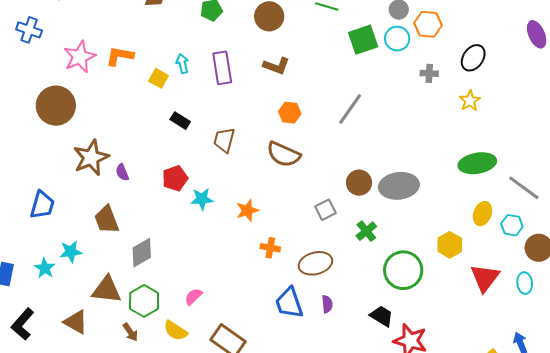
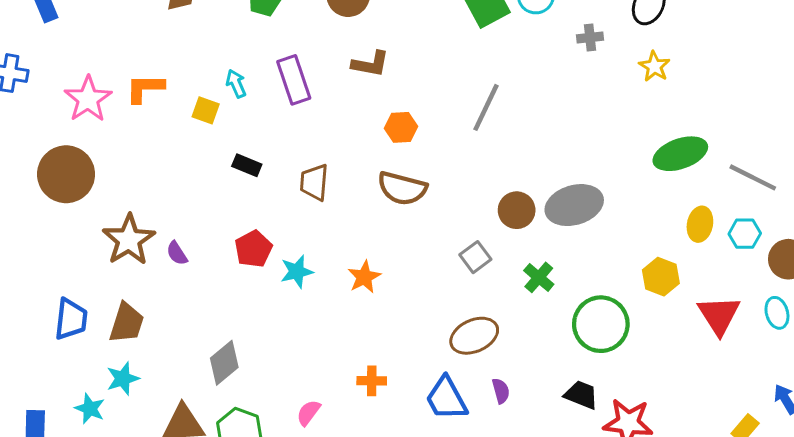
brown trapezoid: (107, 220) -> (127, 323), moved, turned -132
orange cross: (270, 248) -> (372, 381), moved

